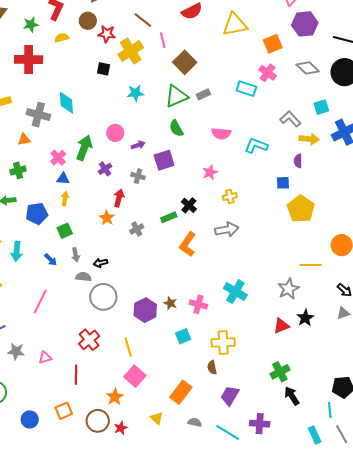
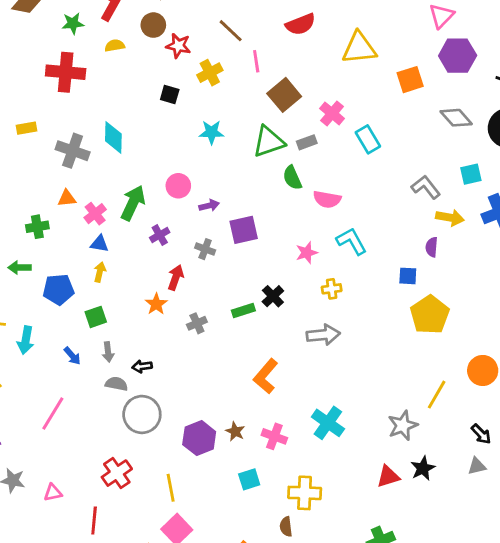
yellow cross: (131, 51) -> (210, 73), size x0.7
pink cross: (268, 73) -> (332, 113), moved
cyan rectangle: (246, 89) -> (368, 139), turned 36
green semicircle: (176, 128) -> (292, 178), moved
orange triangle: (24, 139) -> (67, 198), moved
cyan L-shape: (256, 146) -> (352, 241), moved, turned 35
orange L-shape: (188, 244) -> (266, 376), moved
yellow line: (311, 265) -> (437, 395), turned -65

